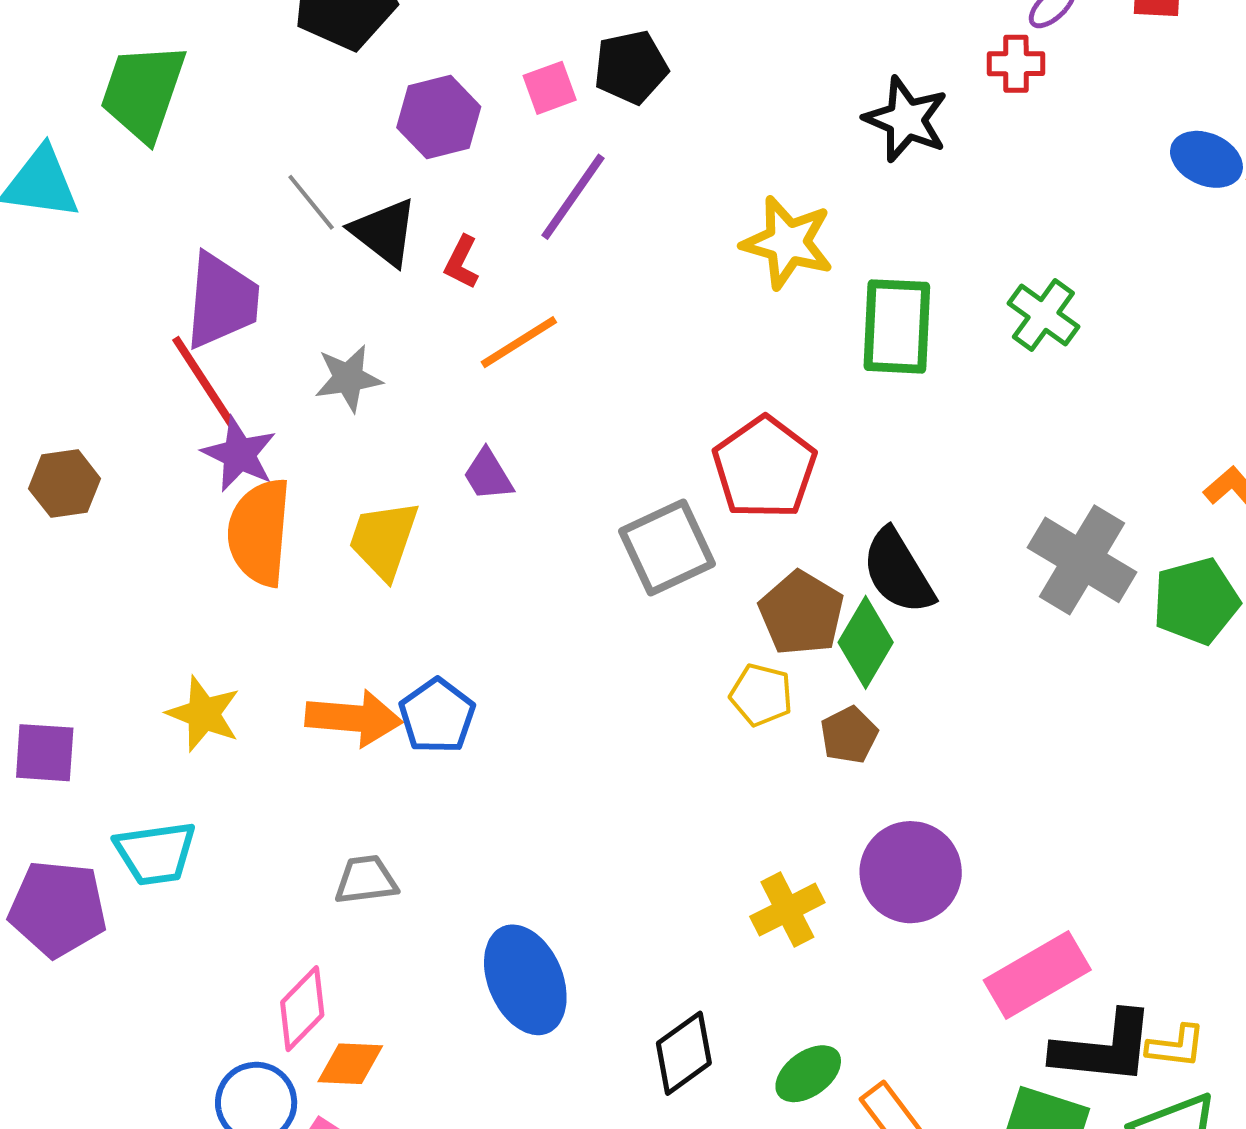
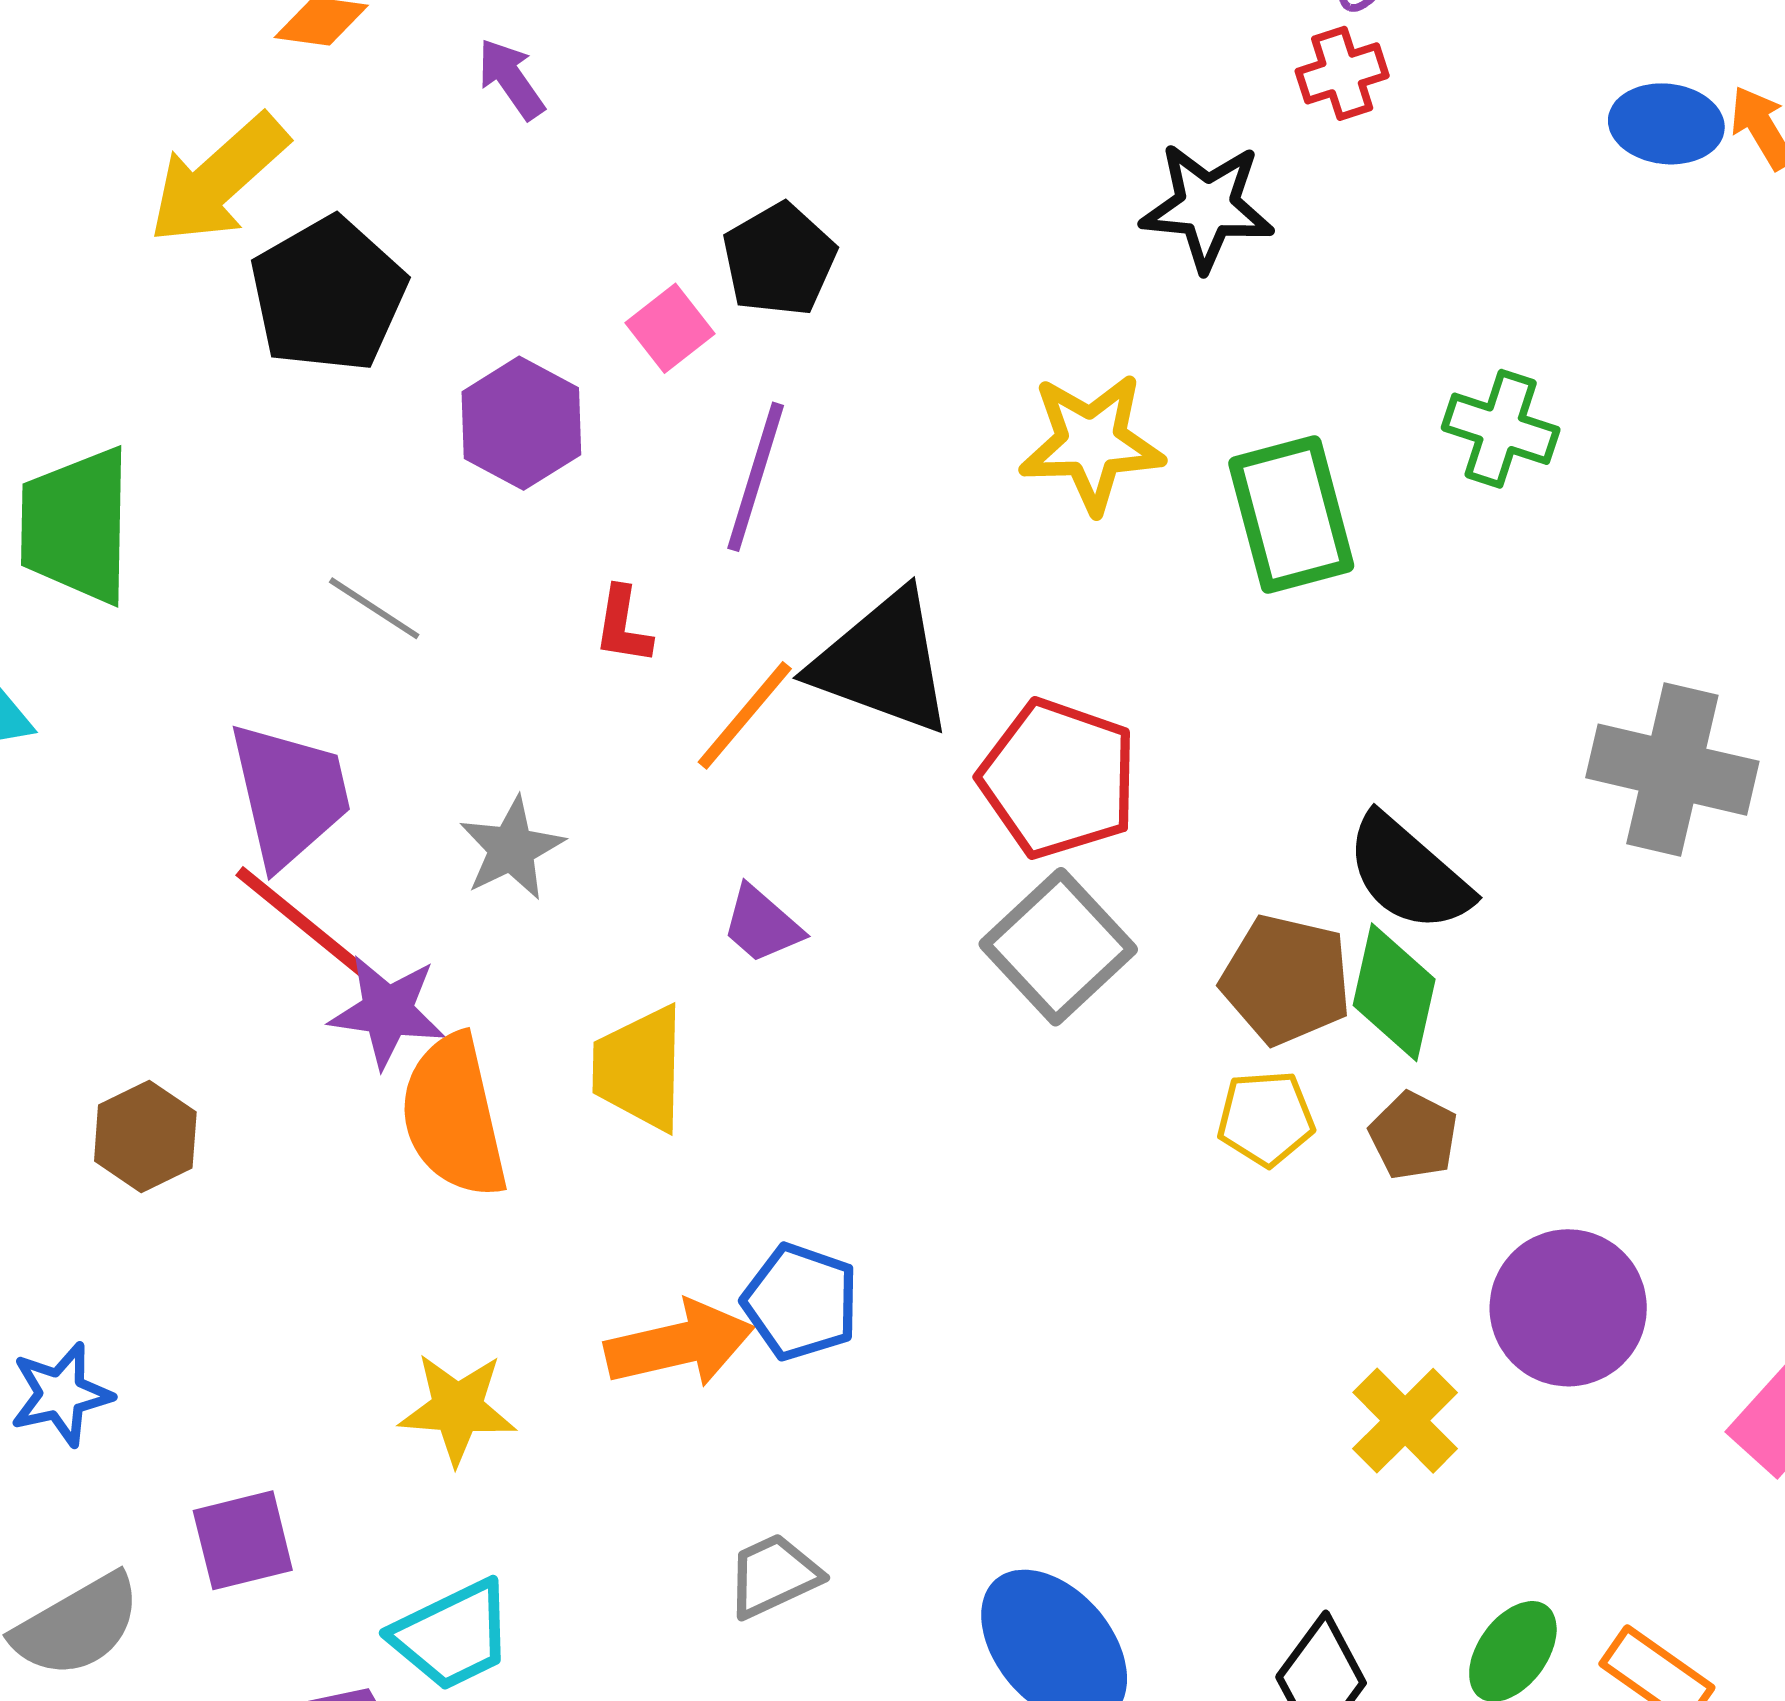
black triangle: (384, 232) -> (883, 663), moved, size x1.4
red pentagon: (764, 468) -> (1058, 778), moved

